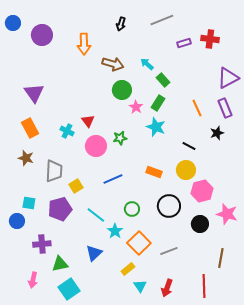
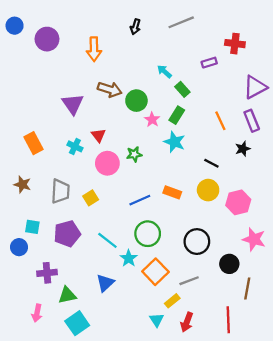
purple rectangle: (184, 43) -> (209, 63), moved
brown arrow: (113, 64) -> (110, 89), moved
purple triangle: (34, 93) -> (73, 104), moved
brown star: (26, 158) -> (22, 184), moved
blue line: (113, 179) -> (140, 200), moved
yellow square: (76, 186) -> (91, 198), moved
pink hexagon: (202, 191) -> (238, 202), moved
black circle: (169, 206) -> (197, 242), moved
green circle: (132, 209) -> (148, 234), size x1.5
black circle: (200, 224) -> (229, 264), moved
yellow rectangle: (128, 269) -> (172, 301), moved

